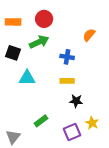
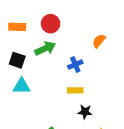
blue cross: (67, 57) -> (75, 65), turned -32
cyan triangle: (27, 78) -> (22, 86), moved

